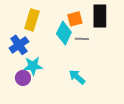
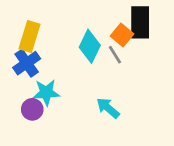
orange square: (75, 19) -> (122, 35), moved, turned -35
yellow rectangle: (32, 20) -> (29, 36), moved
gray line: (82, 39) -> (115, 55), turned 56

